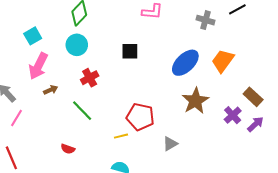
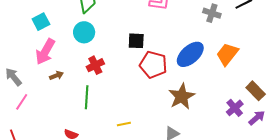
brown star: (195, 101) -> (182, 96), moved
green line: (82, 111) -> (87, 97), turned 45
red pentagon: (140, 117) -> (153, 65), moved

